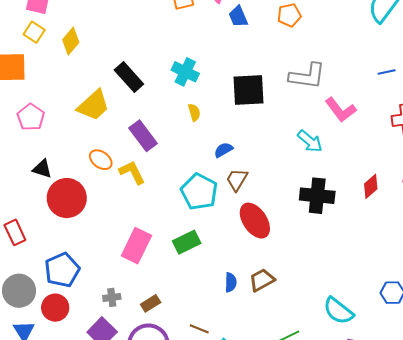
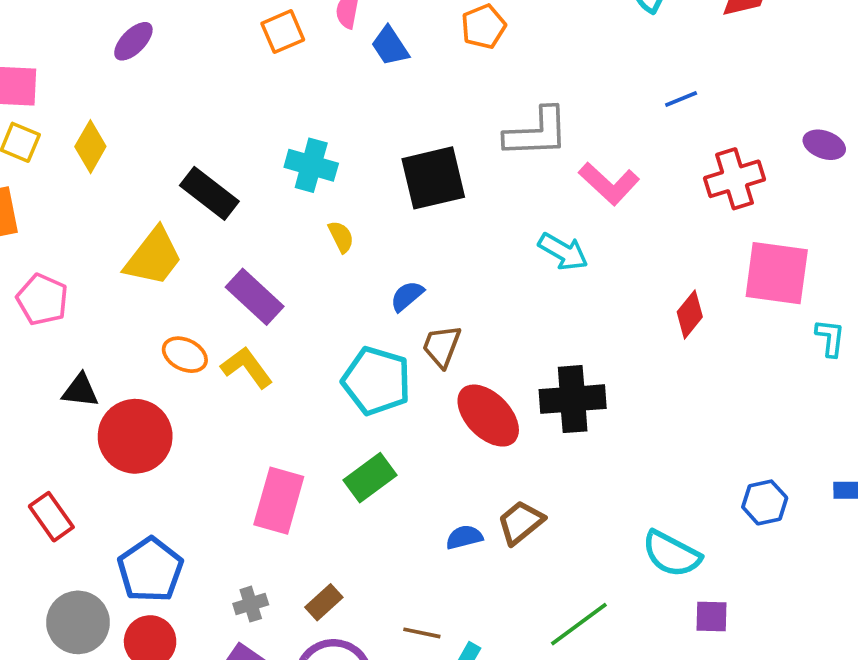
black cross: (317, 196) -> (573, 399), moved
blue semicircle: (231, 282) -> (464, 537), turned -96

